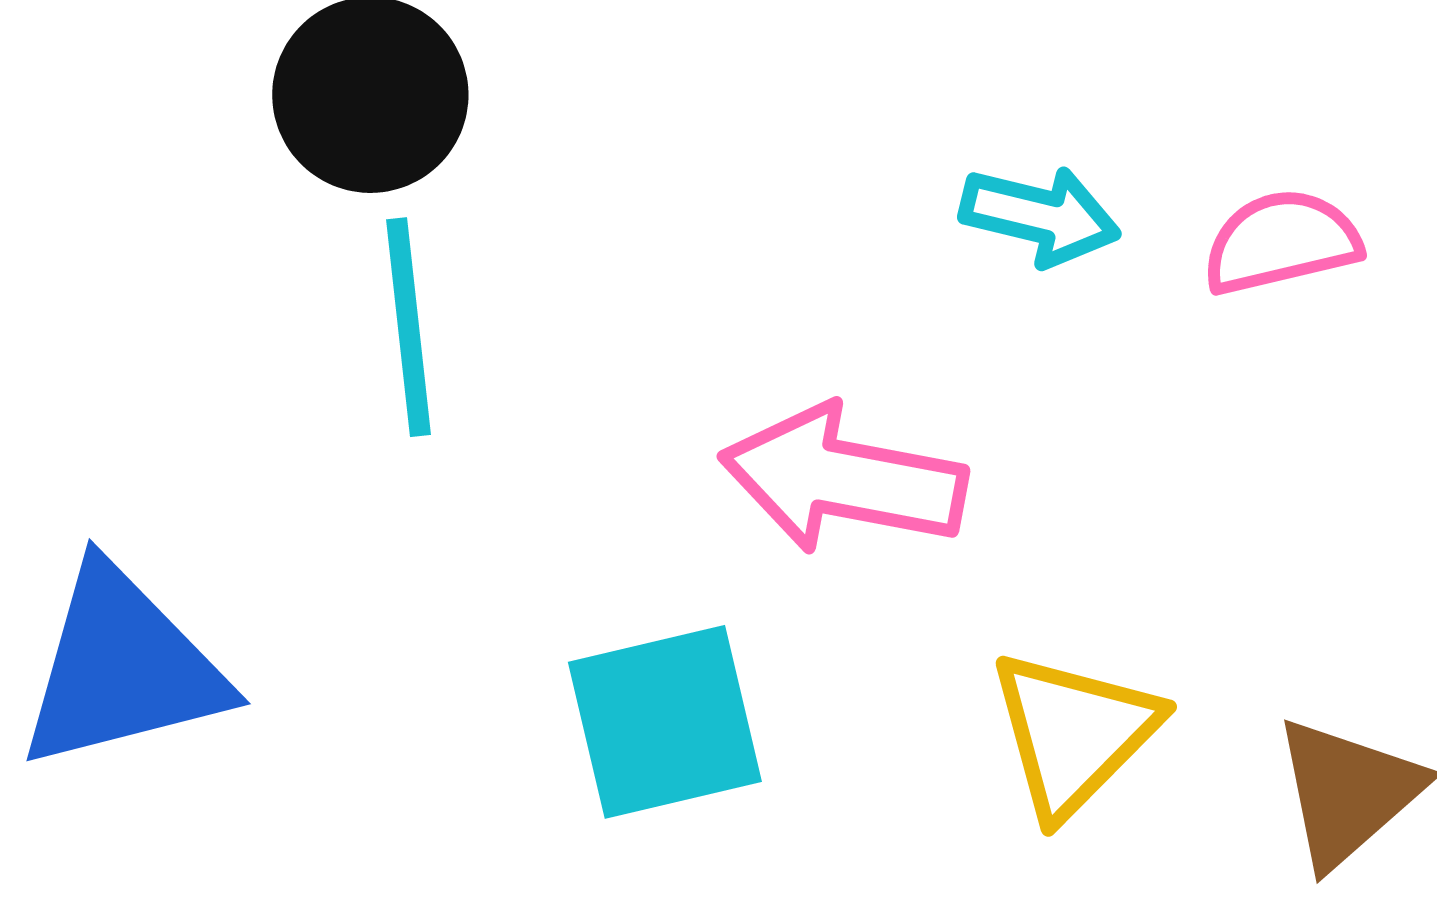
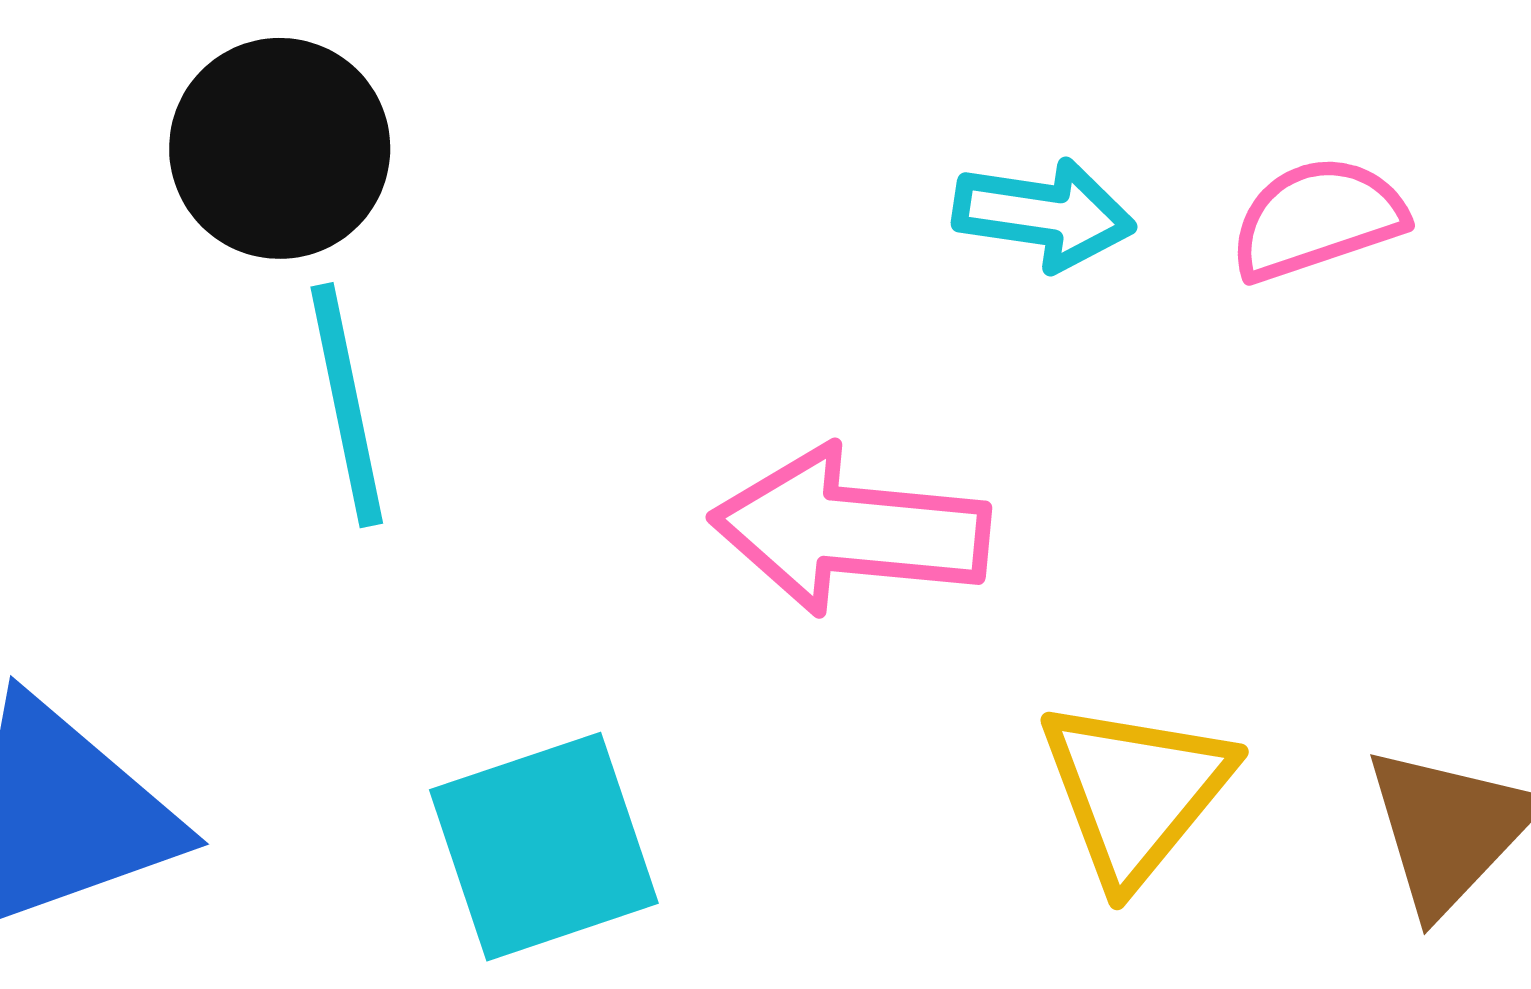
cyan square: (665, 722) -> (544, 847), moved

